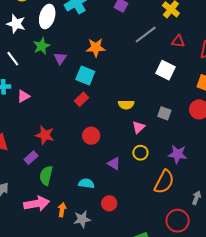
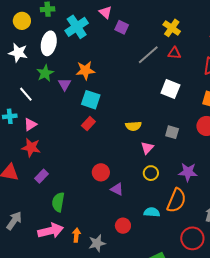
red triangle: (178, 41) -> (174, 53), moved
orange star: (96, 48) -> (85, 70), moved
white line: (13, 59) -> (26, 94), moved
red star: (45, 135) -> (31, 148), moved
red circle: (91, 136) -> (101, 172), moved
purple rectangle: (31, 158) -> (42, 176), moved
purple triangle: (114, 164) -> (117, 189), moved
cyan semicircle: (86, 183) -> (152, 212), moved

